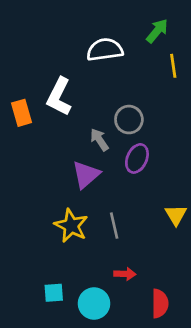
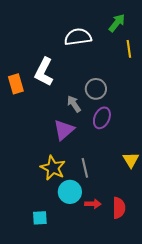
cyan circle: (94, 304) -> (70, 192), moved
red semicircle: (160, 304) -> (119, 208), moved

